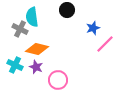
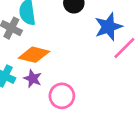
blue star: (93, 28) -> (108, 27), size x1.5

